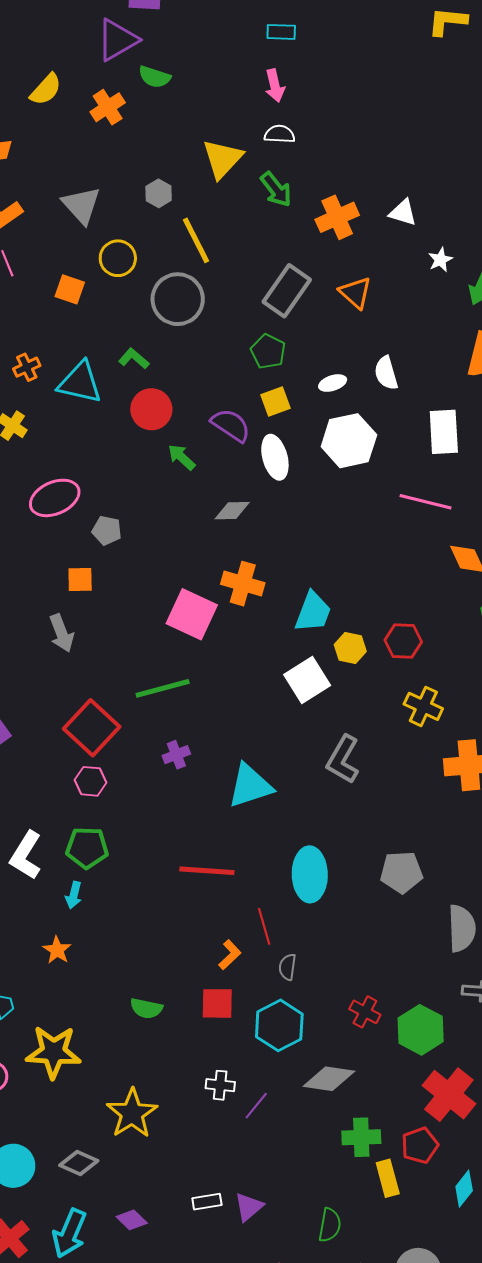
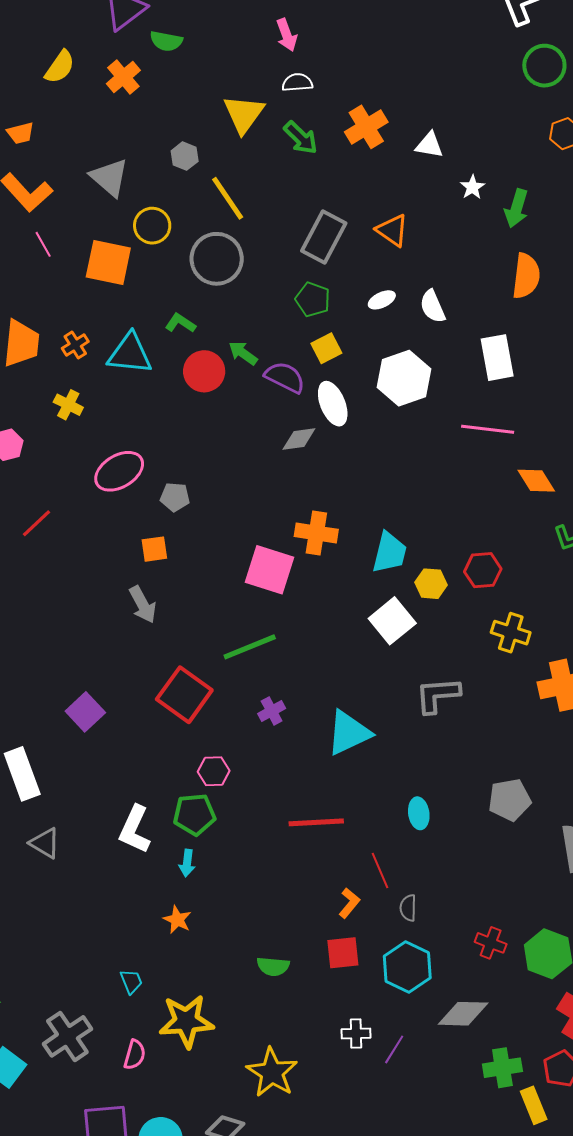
orange cross: (337, 217) -> (366, 127), moved
orange square: (70, 289) -> (108, 262), size x1.6
white ellipse: (333, 383) -> (382, 300), moved
green arrow: (182, 457) -> (243, 353), moved
gray diamond: (232, 511) -> (299, 439), moved
gray L-shape: (343, 759) -> (438, 695), turned 63
pink hexagon: (90, 781) -> (214, 771), moved
cyan ellipse: (310, 874) -> (419, 813), size x0.6

